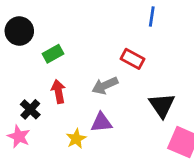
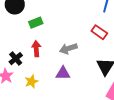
red rectangle: (132, 59) -> (99, 32), moved
yellow star: (76, 139) -> (31, 82), moved

